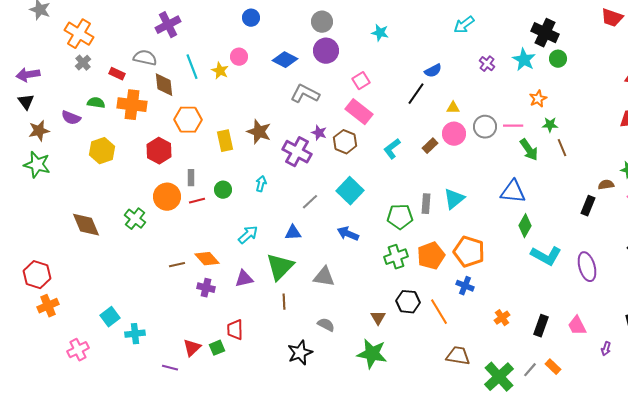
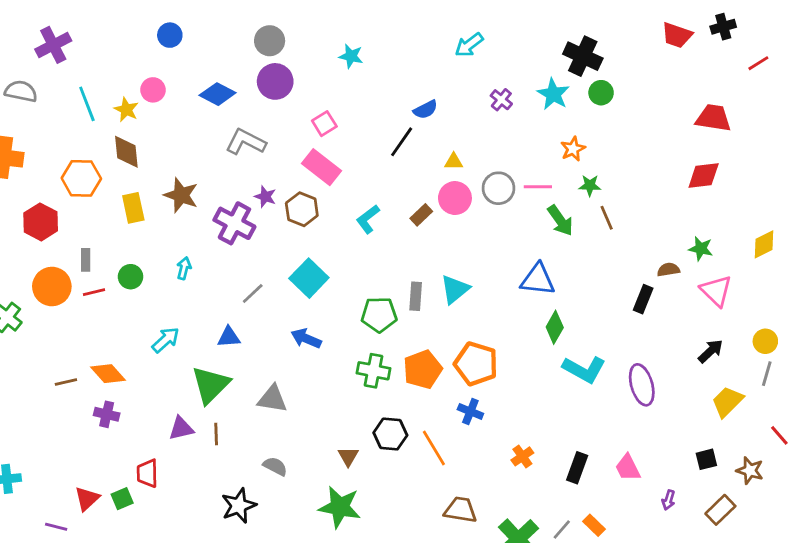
brown diamond: (164, 85) -> (126, 152), moved
green cross: (396, 257) -> (373, 371), turned 30
purple triangle: (244, 279) -> (181, 428), moved

